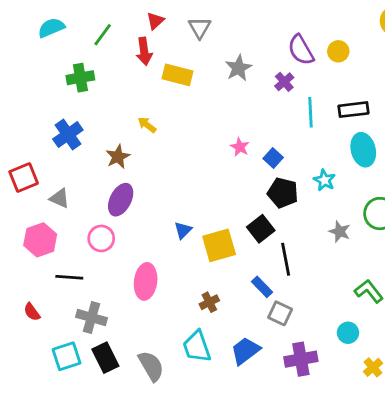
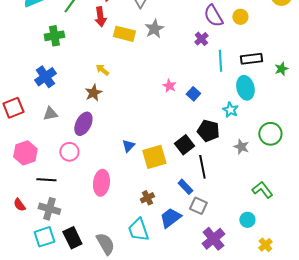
gray star: (238, 68) -> (154, 29), moved
cyan ellipse: (363, 150) -> (245, 88), moved
brown star: (118, 157) -> (93, 93), moved
black pentagon: (283, 193) -> (208, 131), moved
gray triangle: (60, 198) -> (50, 114), moved, turned -35
gray cross: (92, 317) -> (49, 209), moved
blue trapezoid: (245, 351) -> (170, 218), moved
purple cross: (301, 359) -> (213, 239), turned -30

